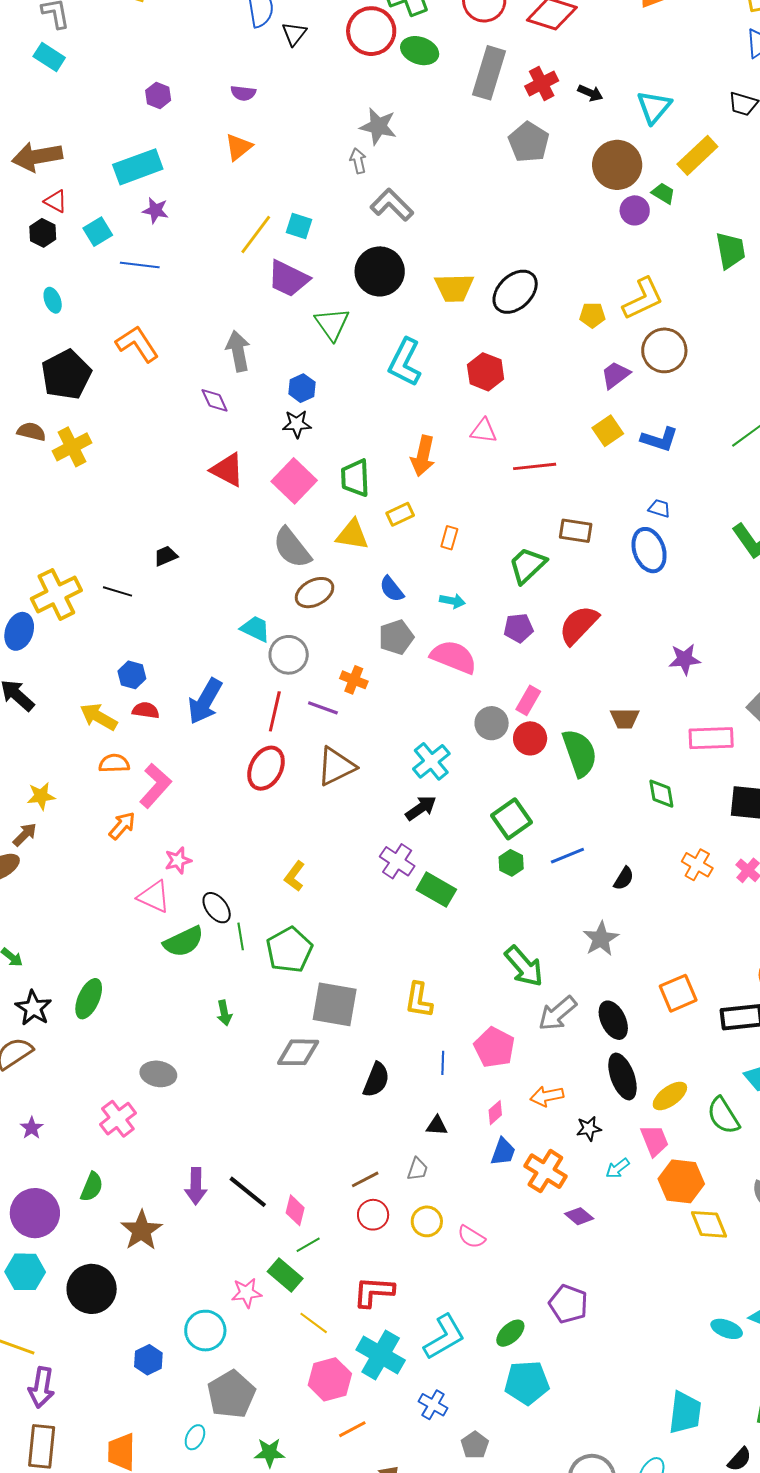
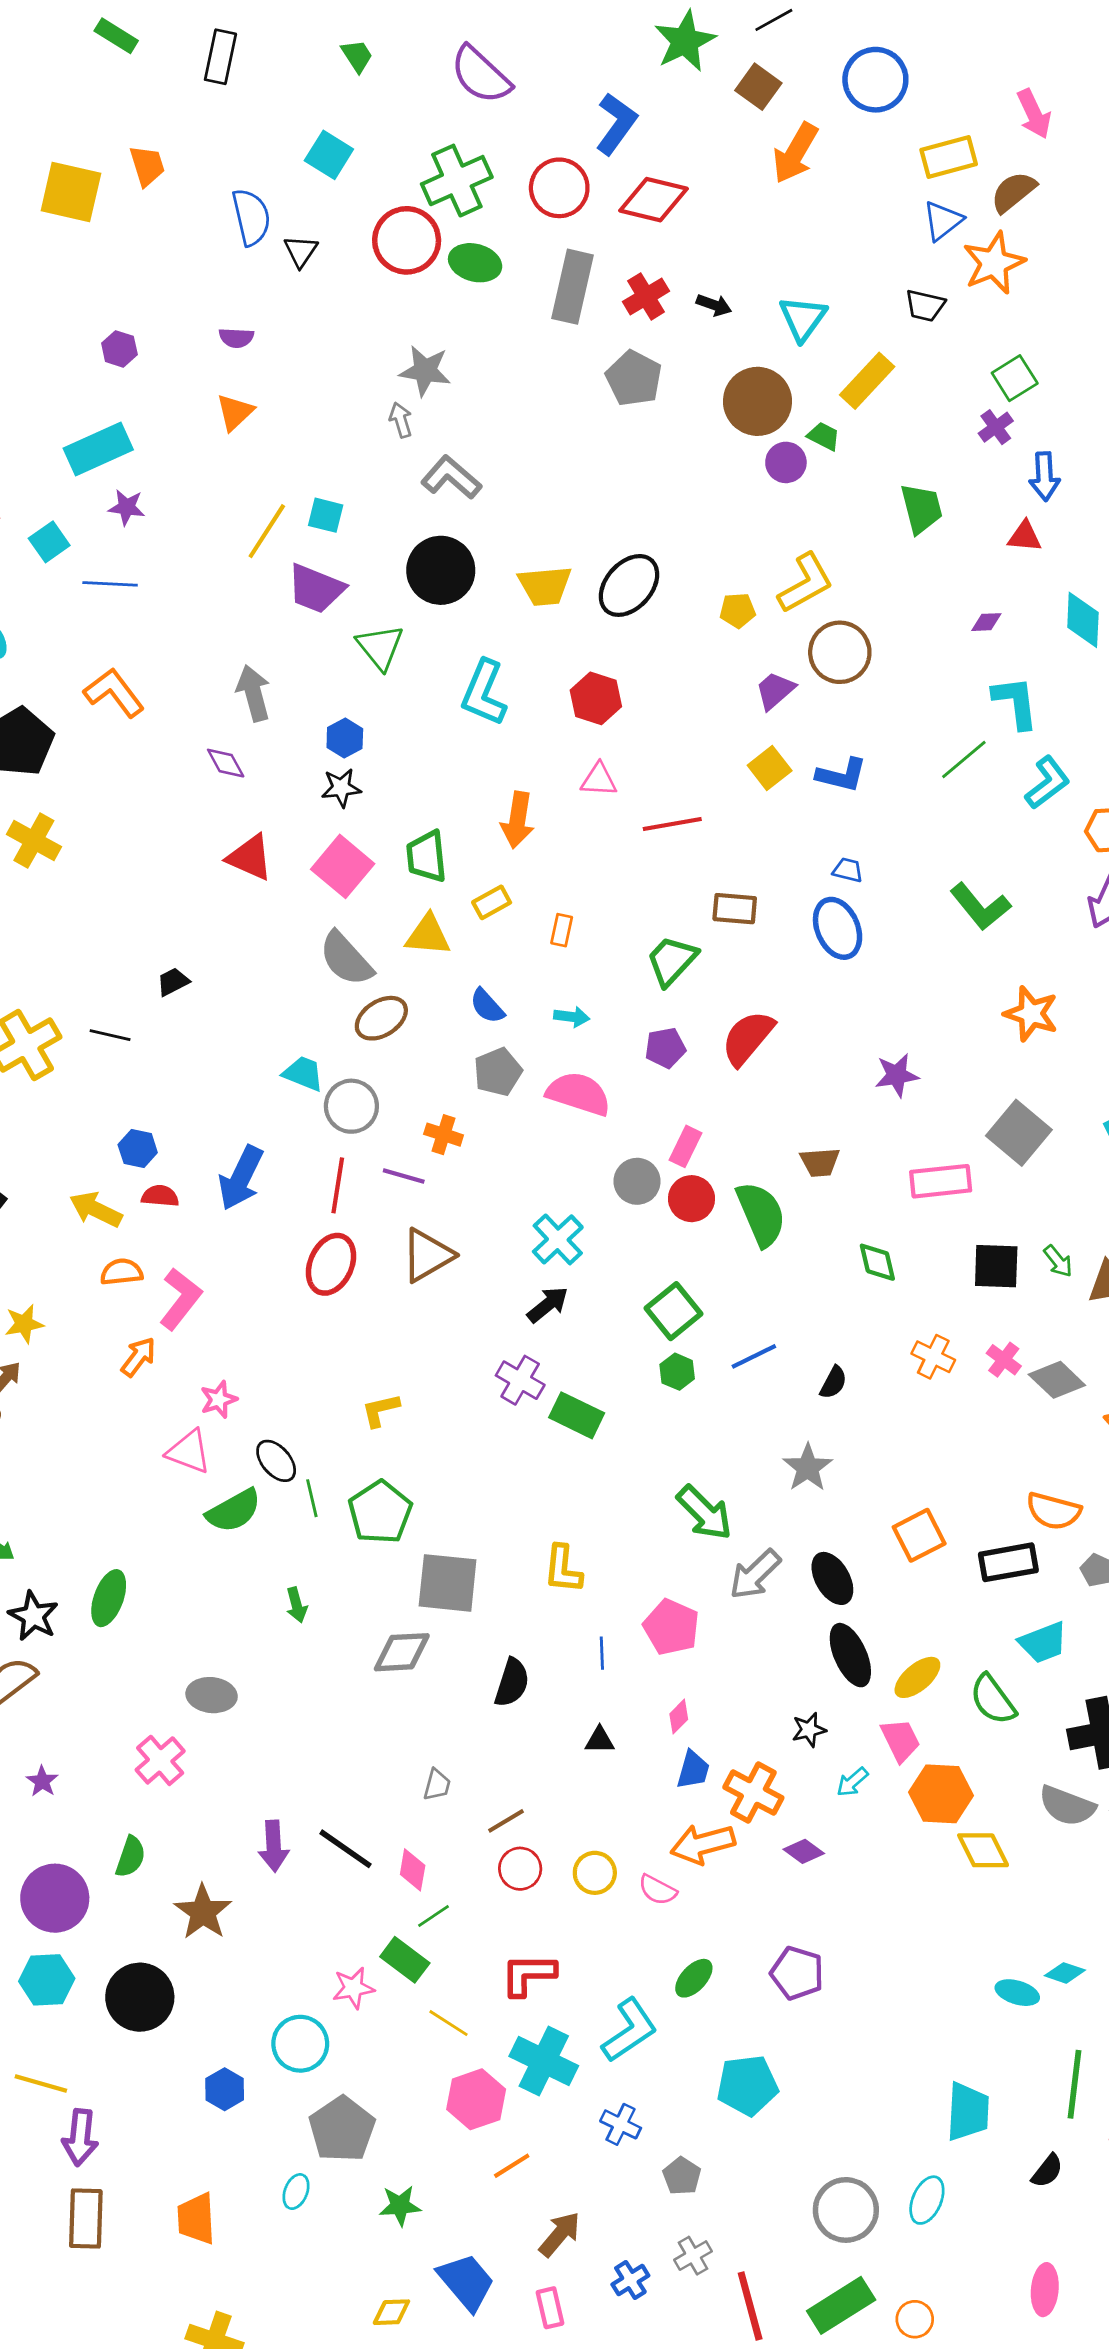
yellow cross: (72, 447) -> (34, 841), turned -30
yellow L-shape: (295, 876) -> (380, 1410), turned 44
orange arrow: (547, 1096) -> (703, 1844), moved, size x1.4
gray trapezoid: (417, 1169) -> (437, 1785), moved
green ellipse: (510, 1333) -> (694, 1978), moved

